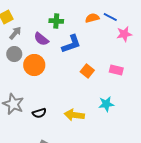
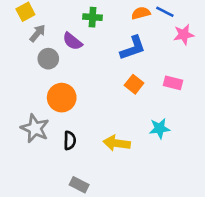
blue L-shape: (71, 44) -> (133, 48), moved
gray circle: (14, 54) -> (48, 59), moved
orange circle: (34, 65) -> (62, 98), moved
black semicircle: (39, 113) -> (70, 140), turned -72

